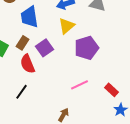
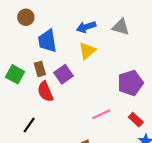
brown rectangle: (23, 43) -> (40, 69), turned -48
purple pentagon: (87, 48) -> (130, 83), moved
black line: (22, 92) -> (29, 125), moved

